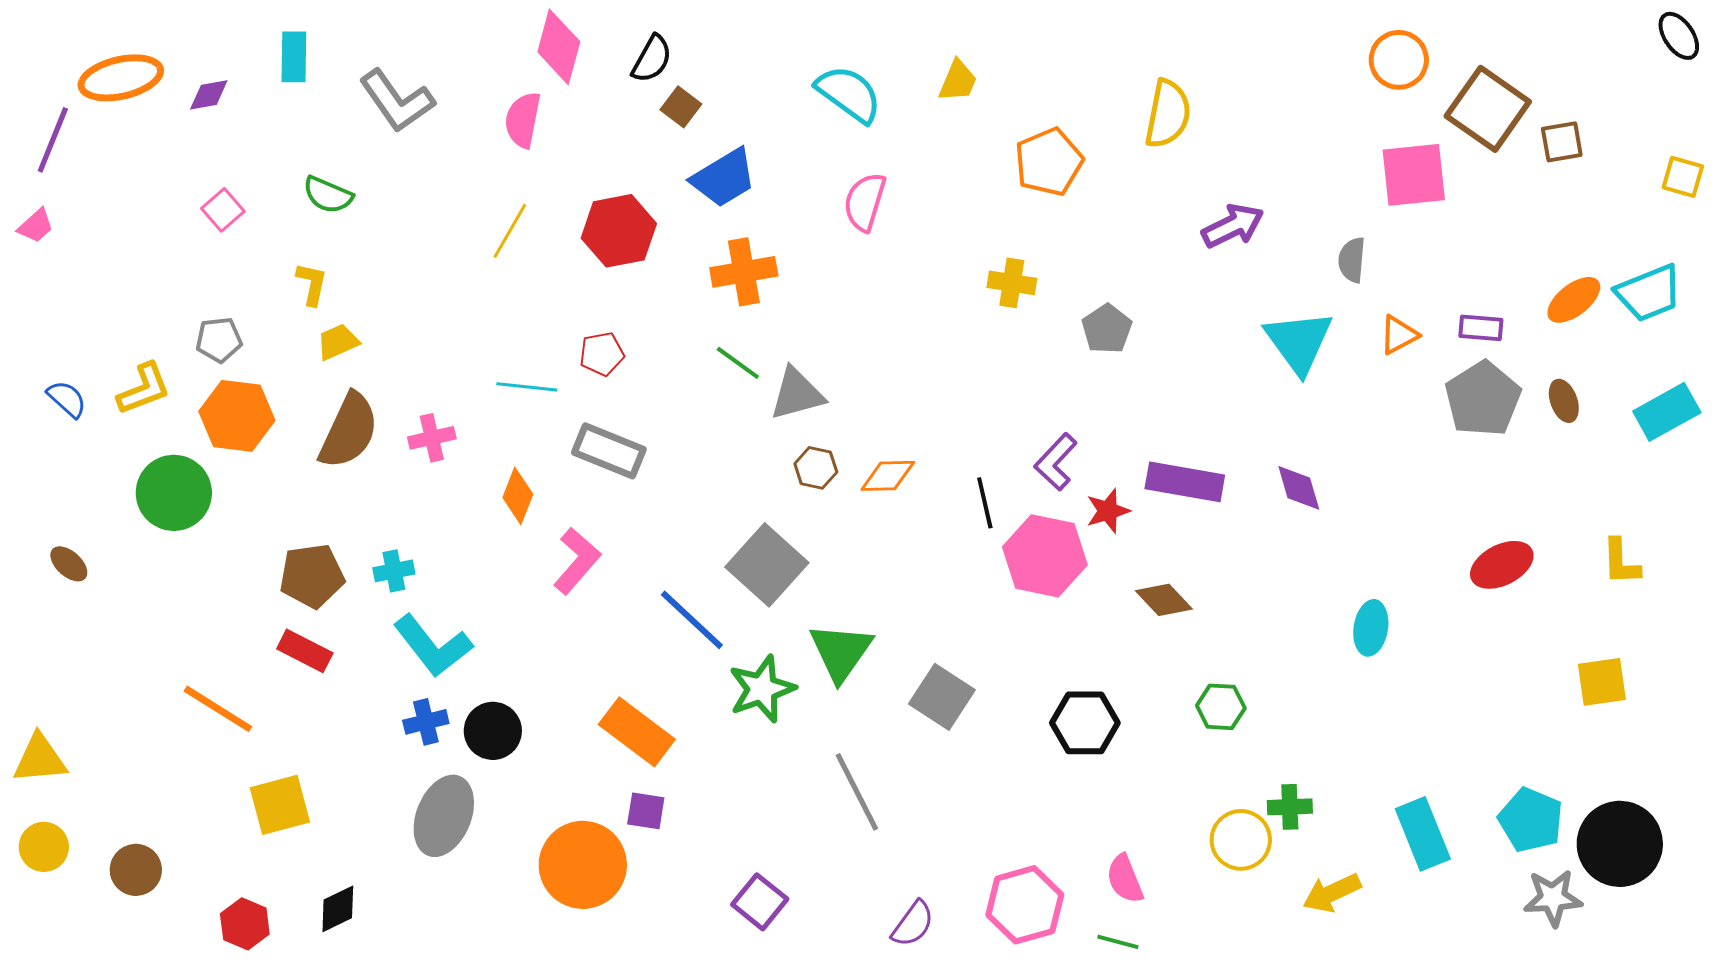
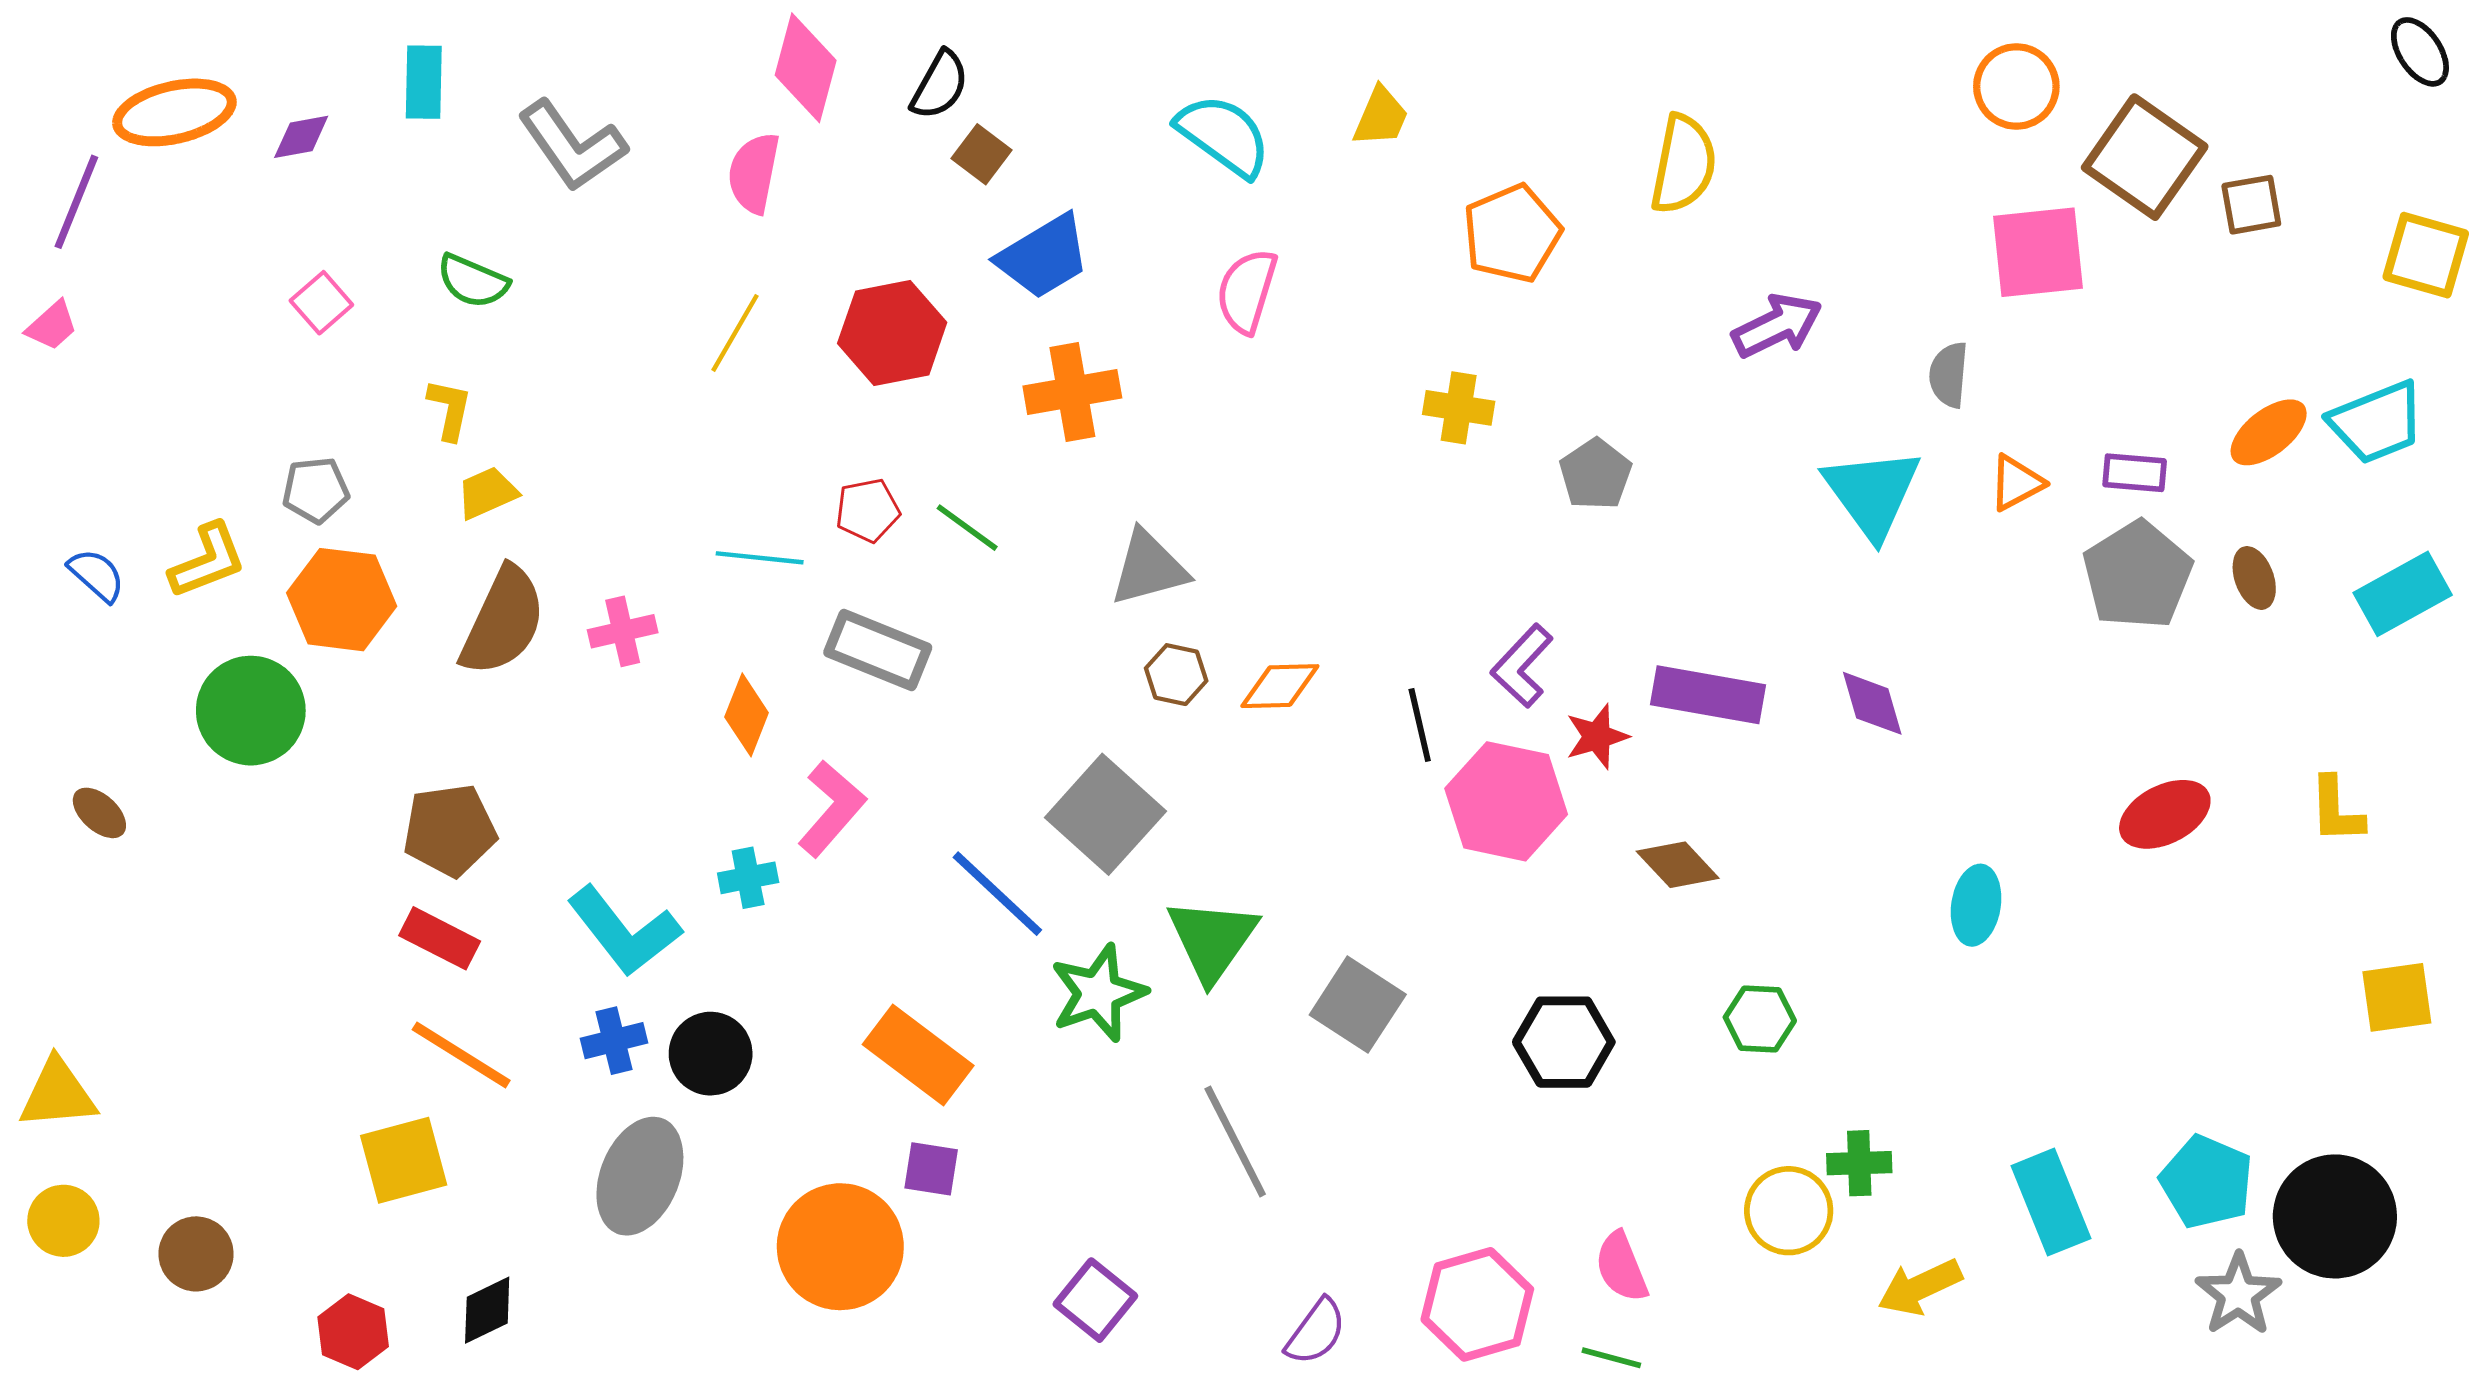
yellow square: (1683, 177) -> (2426, 255), size x1.4
green line: (738, 363) -> (967, 528), moved
cyan cross: (394, 571) -> (748, 878), moved
yellow square: (1602, 682) -> (2397, 997), moved
orange line: (218, 709) -> (461, 1055), moved
gray star: (1553, 898) -> (2238, 1294), turned -30

